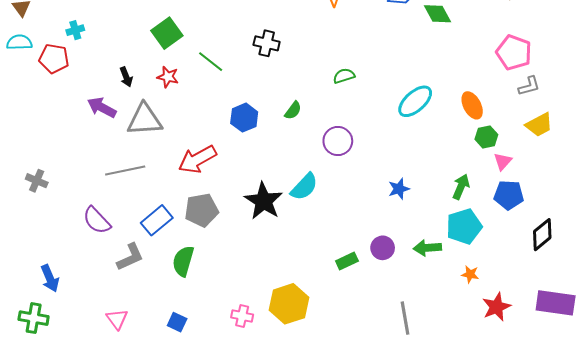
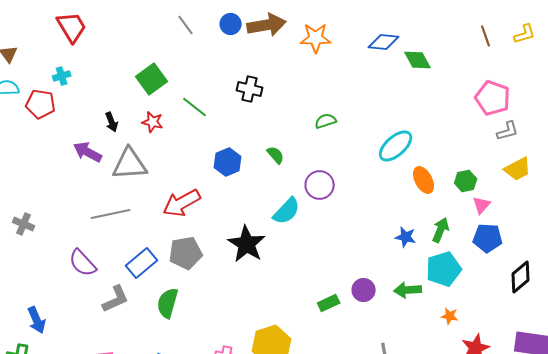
orange ellipse: (472, 105) -> (424, 180), moved
green semicircle: (293, 110) -> (276, 155), turned -78
cyan semicircle: (304, 187) -> (287, 211), moved
blue star: (399, 189) -> (406, 237), moved, turned 30

